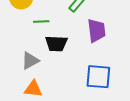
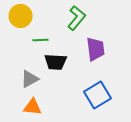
blue square: (98, 77) -> (98, 95), turned -36

